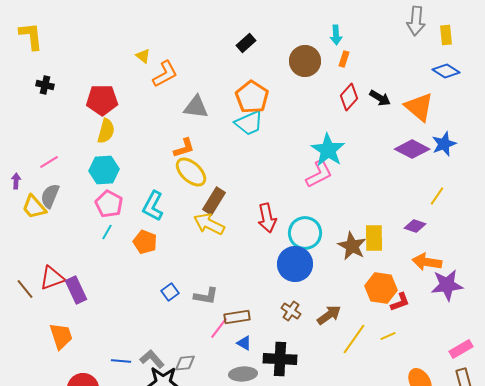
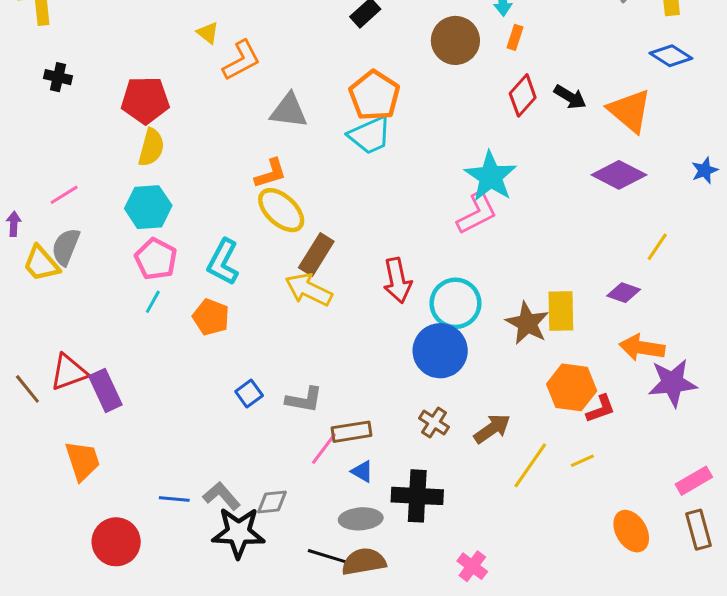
blue star: (444, 144) -> (705, 170), moved, size x0.7

